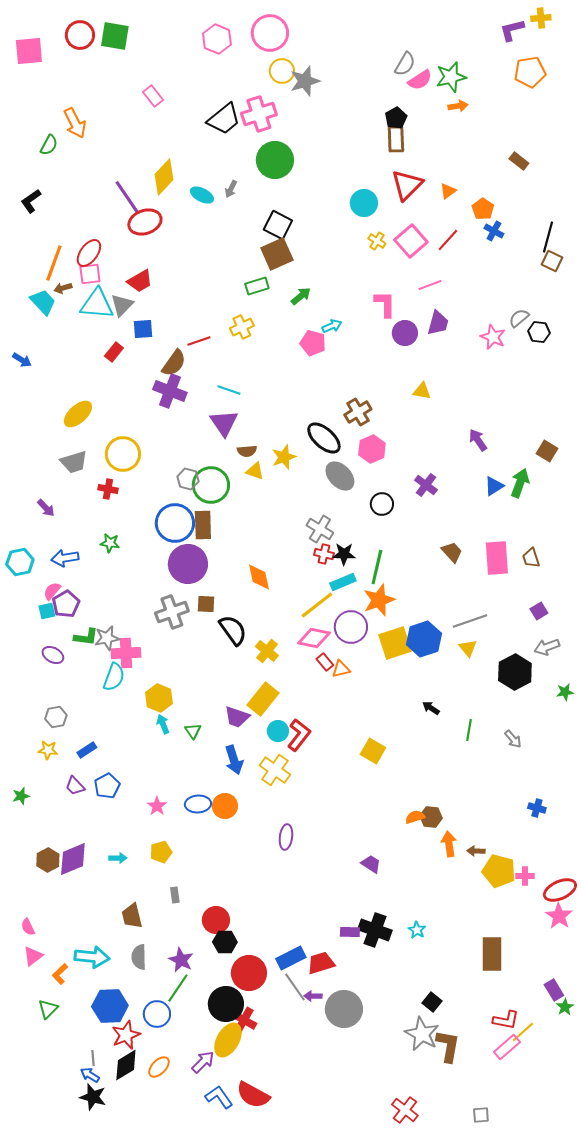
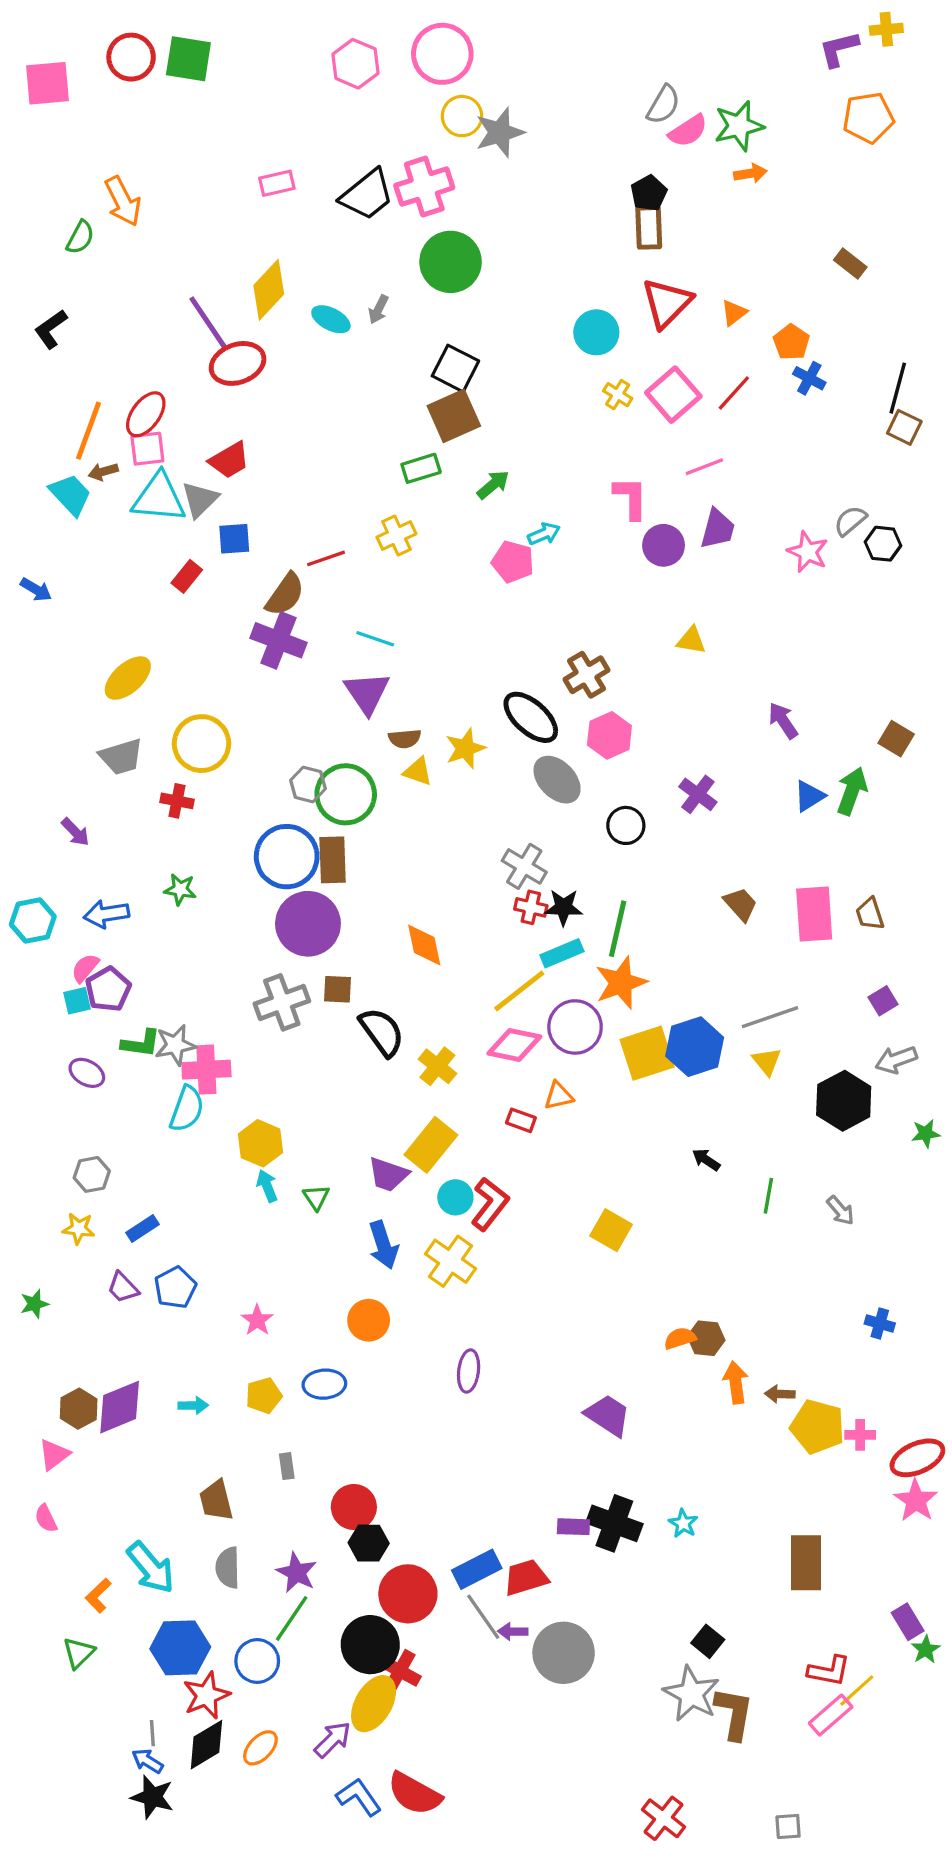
pink rectangle: (153, 96) -> (277, 183), moved, turned -65
red rectangle: (325, 662) -> (521, 1120), moved, turned -30
blue ellipse: (198, 804) -> (324, 1384), moved
purple trapezoid: (371, 864) -> (608, 1415), size x1.4
pink triangle: (33, 956) -> (54, 1455), moved
cyan arrow: (92, 957) -> (151, 1568), turned 44

